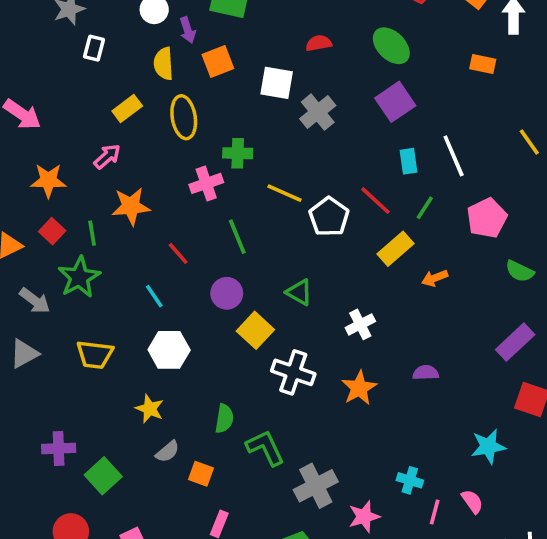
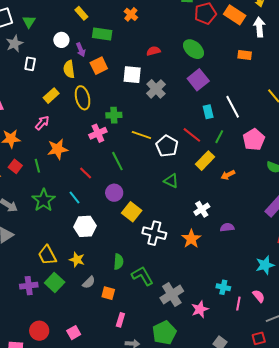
green star: (79, 277) -> (44, 200), moved
green triangle: (299, 292) -> (171, 181), moved
white cross: (360, 324) -> (202, 209), moved
yellow trapezoid: (95, 355) -> (47, 255), moved, turned 60
green square: (103, 476) -> (55, 282), moved

